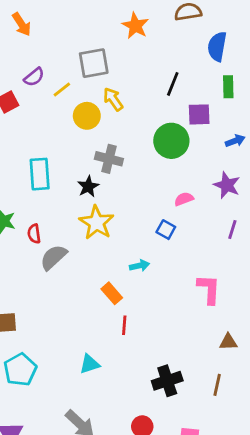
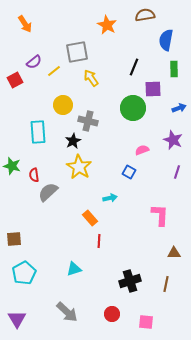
yellow circle: (87, 116) -> (63, 105), moved

